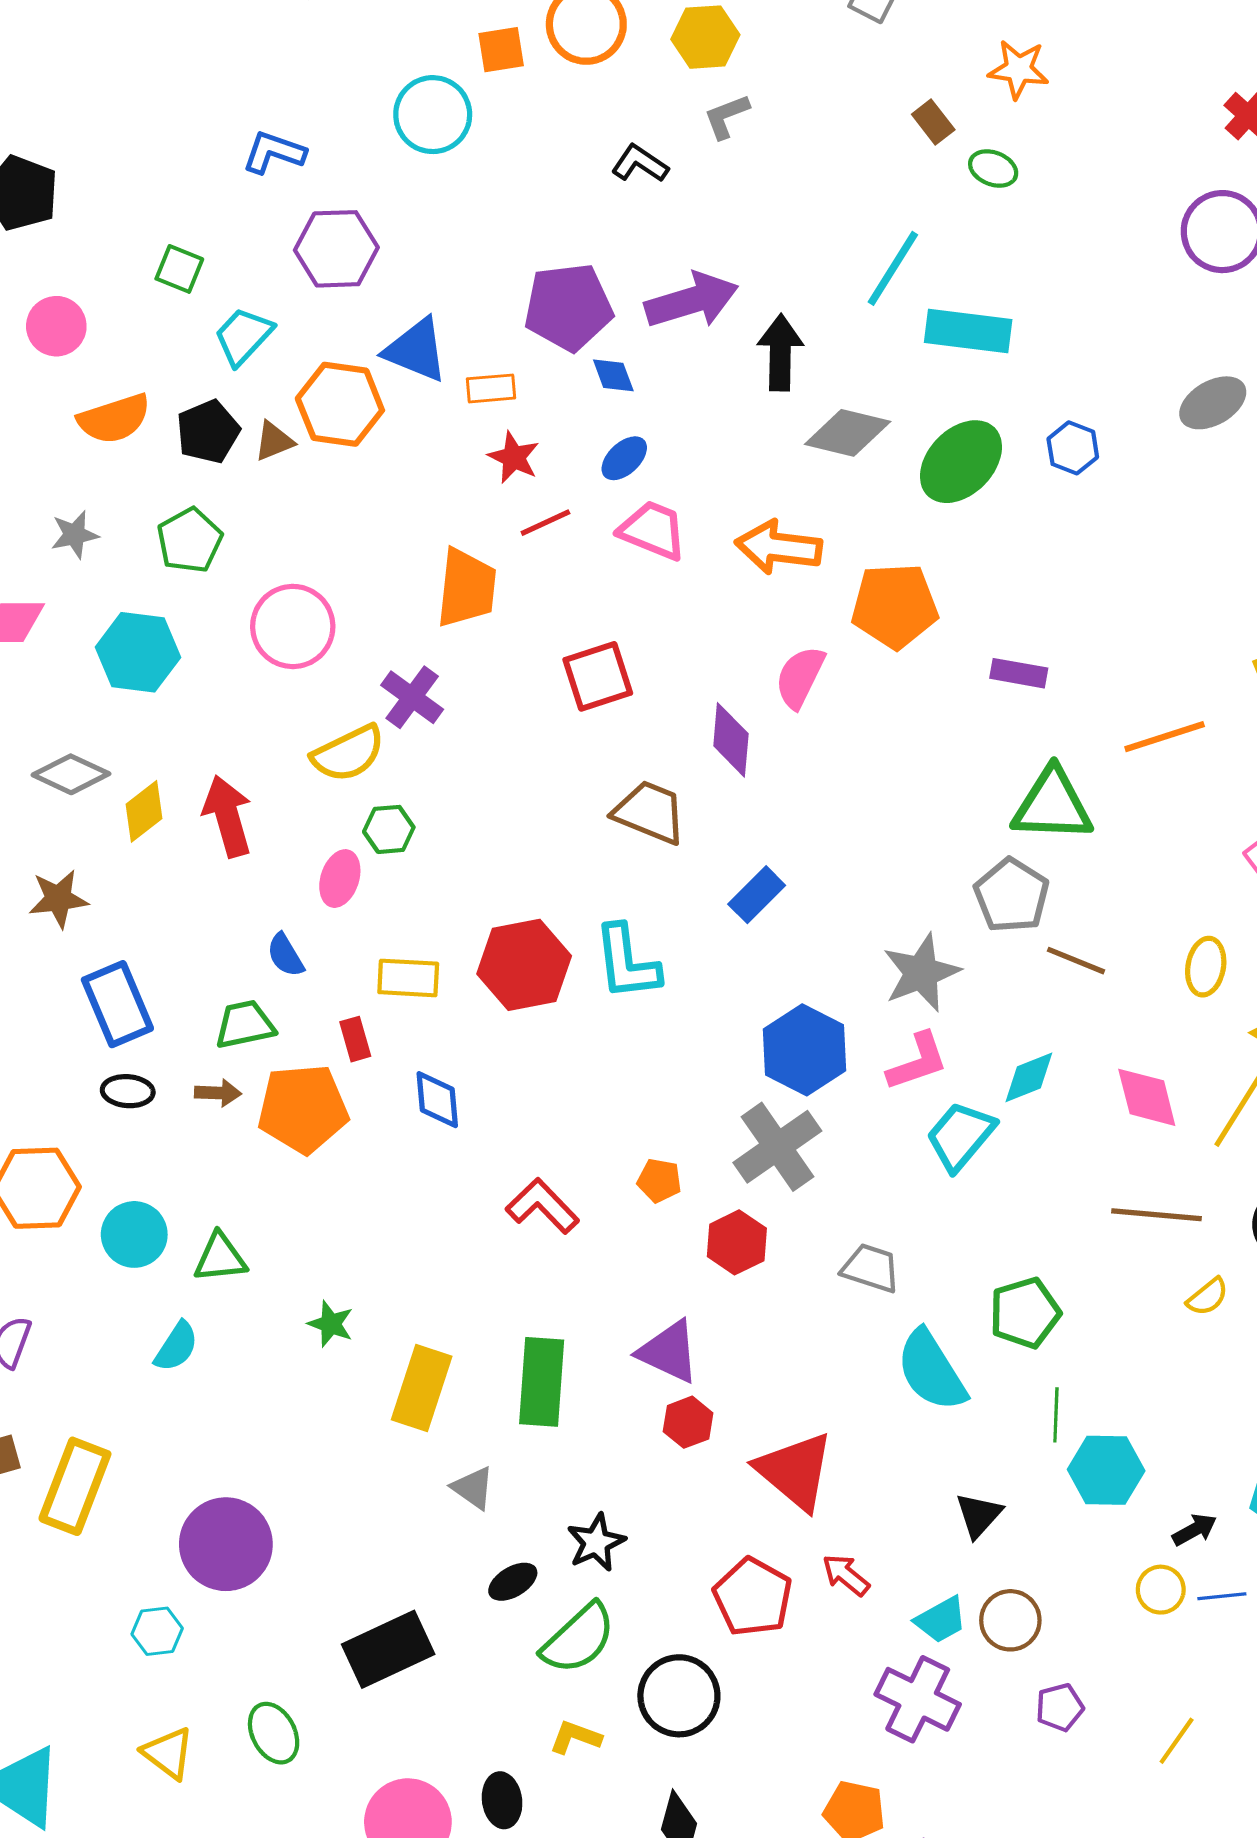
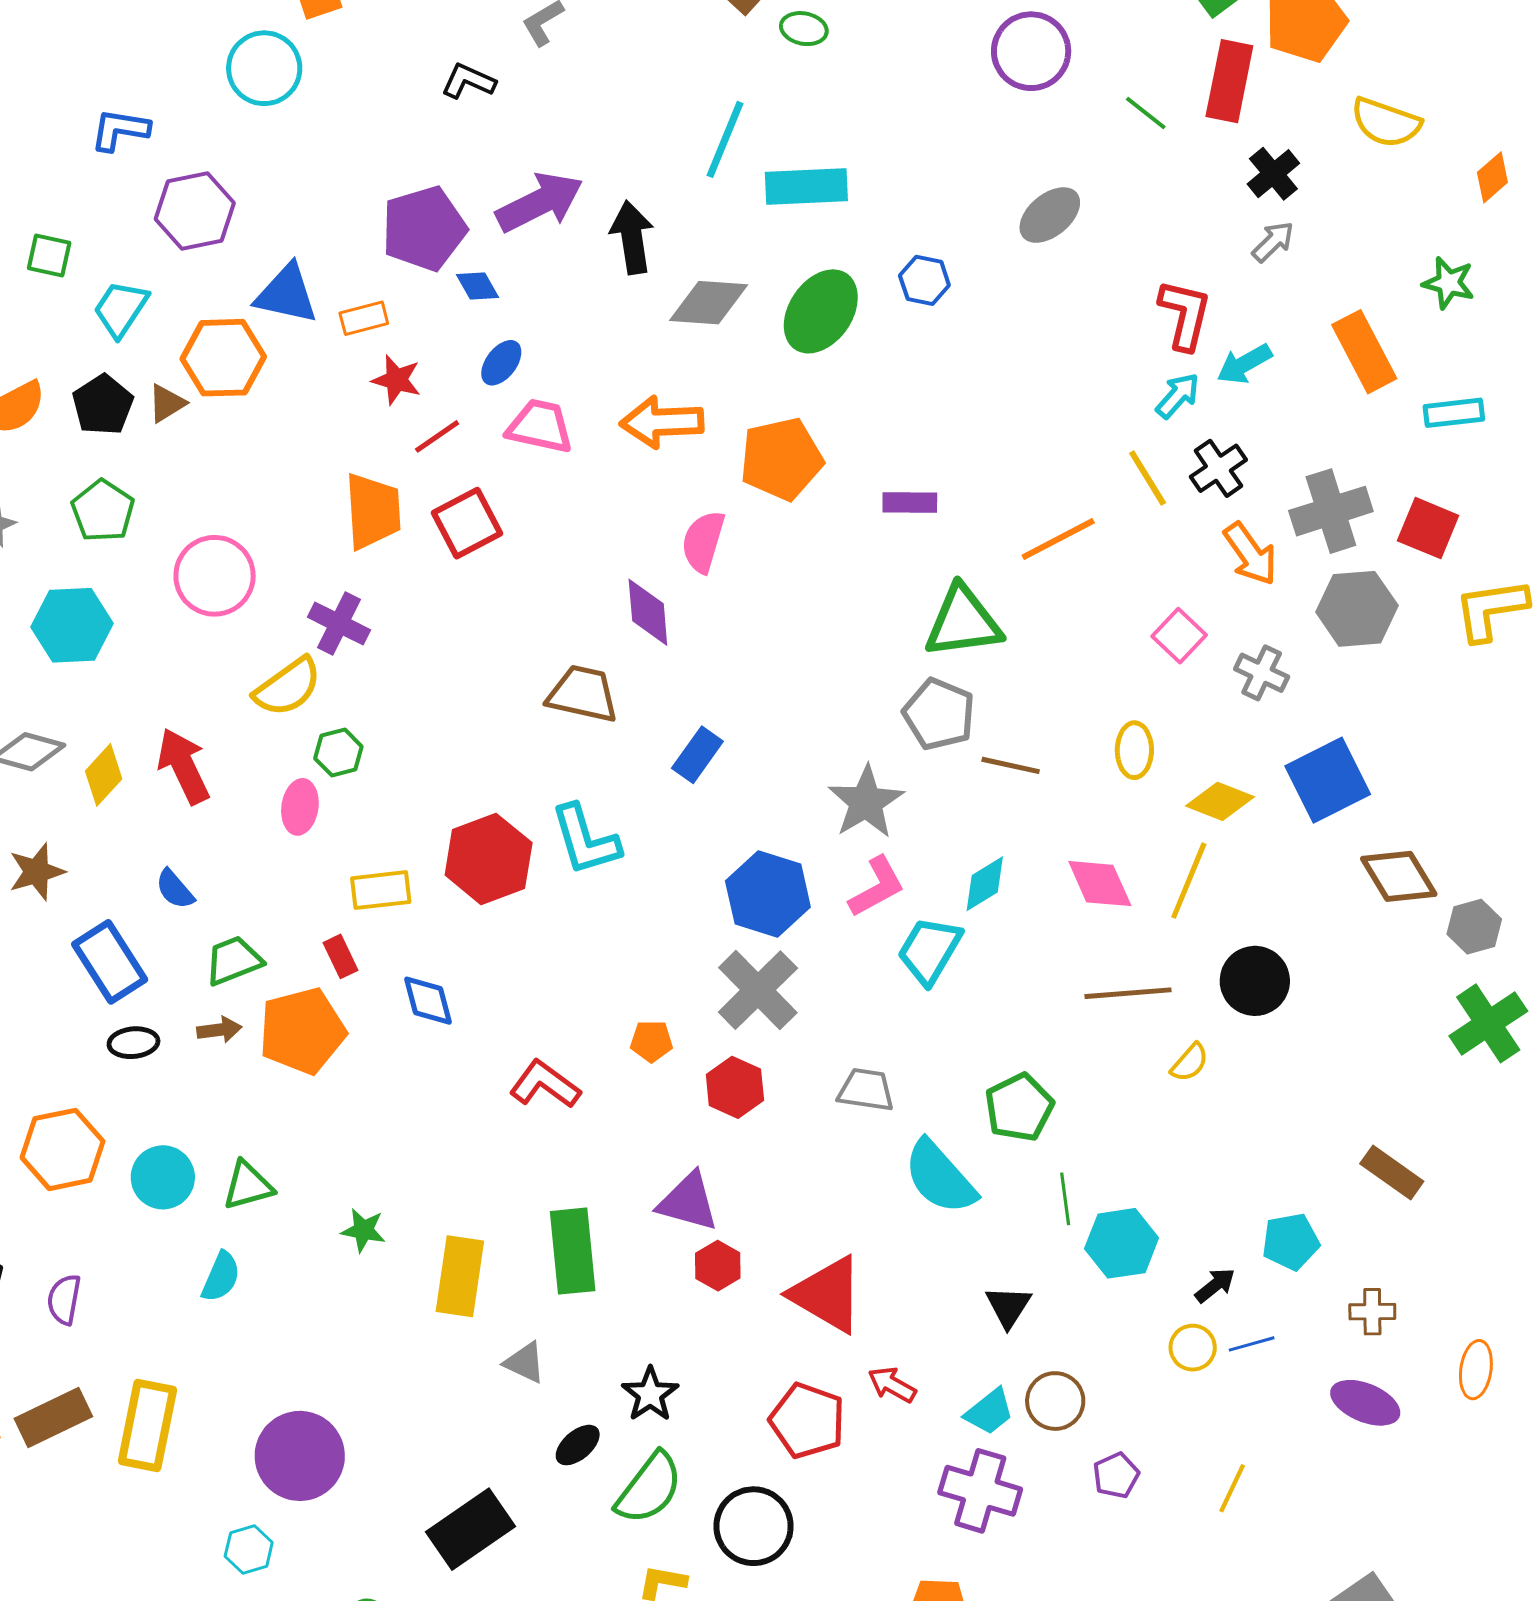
red square: (598, 676) -> (467, 523), moved
blue semicircle: (285, 955) -> (175, 889), moved

